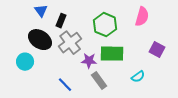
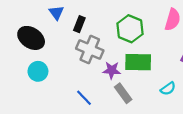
black ellipse: (40, 40) -> (31, 38), moved
gray cross: (70, 43) -> (90, 49), turned -30

